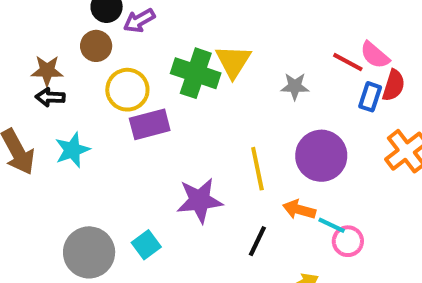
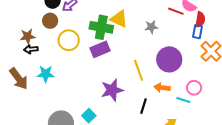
yellow triangle: (233, 61) -> (119, 19), turned -30
blue rectangle: (370, 97) -> (197, 32), moved
purple rectangle: (150, 124) -> (100, 49), moved
cyan star: (72, 150) -> (46, 74), turned 30
cyan line: (332, 225) -> (183, 100), moved
pink circle: (348, 241) -> (194, 88), moved

